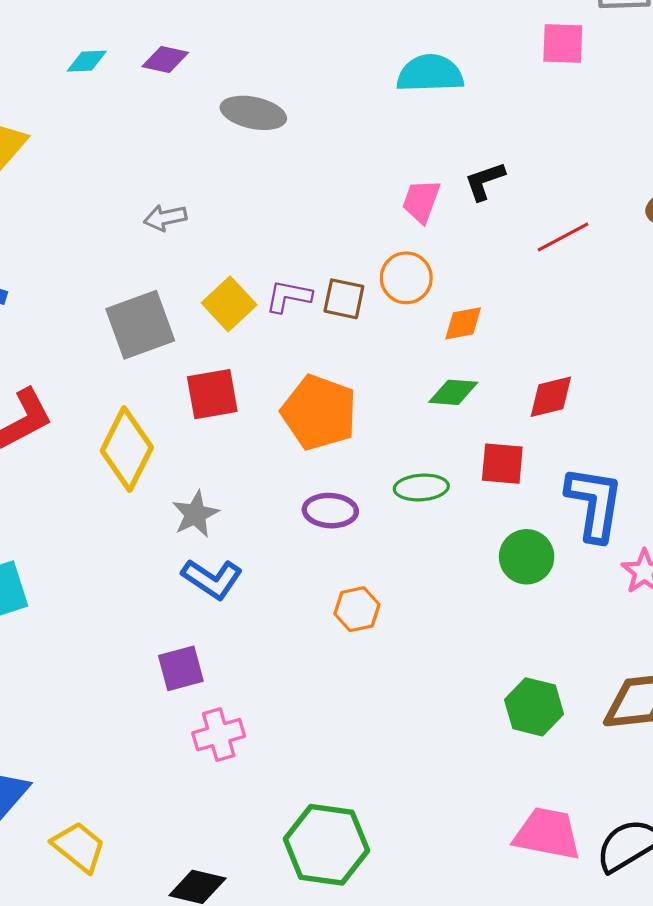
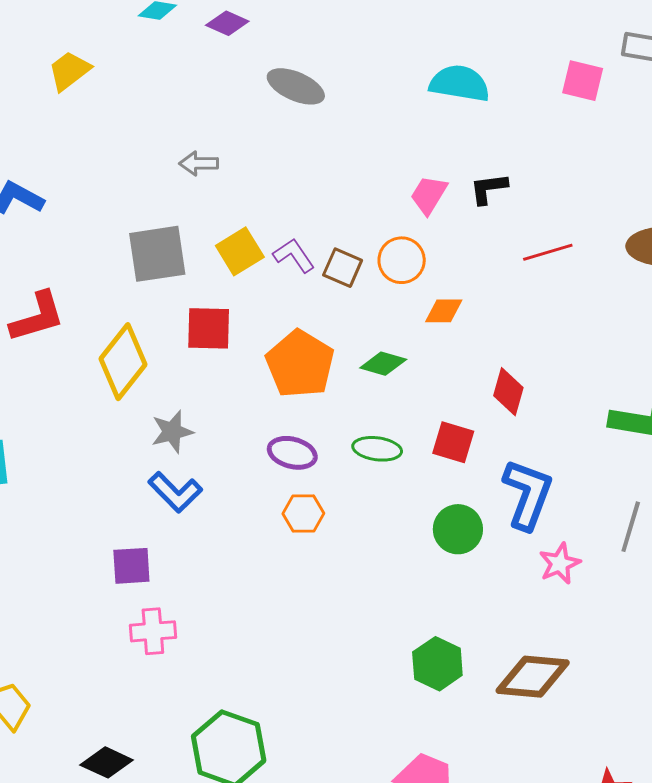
purple L-shape: (289, 296) -> (294, 255), turned 33
green diamond: (453, 392) -> (383, 364), moved
red diamond: (551, 397) -> (508, 392), turned -72
orange hexagon: (357, 609) -> (303, 514), moved

